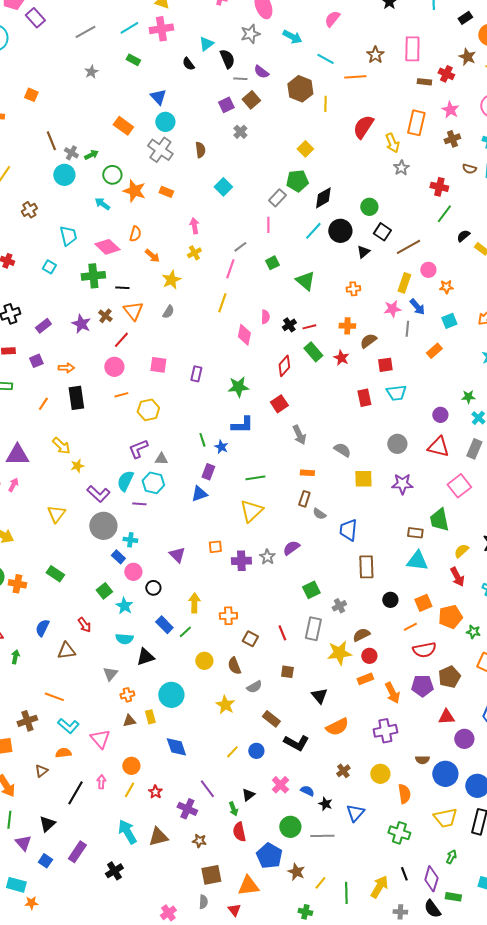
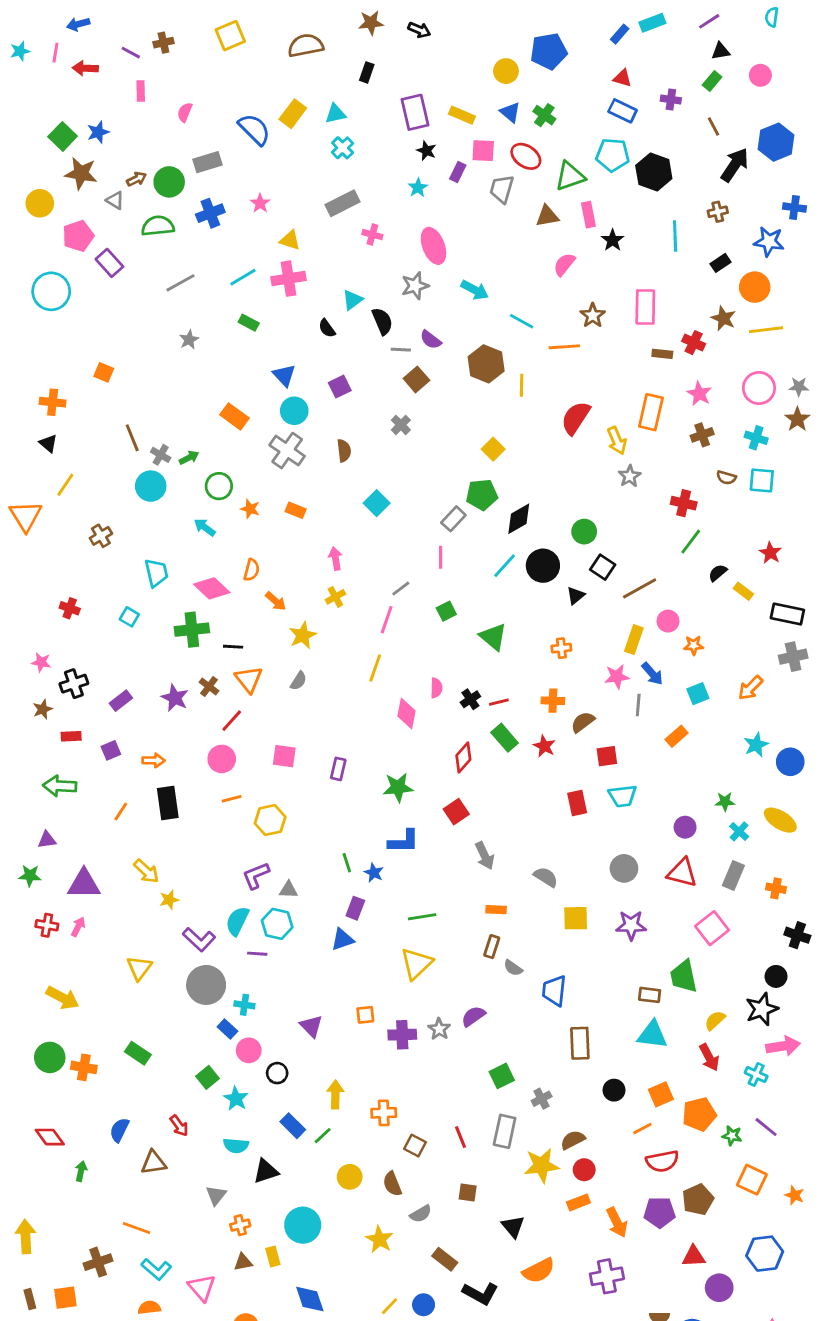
pink semicircle: (332, 19) -> (564, 264), moved
purple square: (226, 105) -> (340, 387), moved
orange star: (134, 191) -> (250, 509), size x0.6

